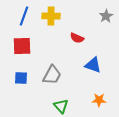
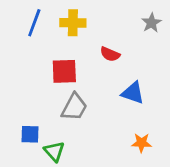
red square: (22, 46) -> (64, 71), moved
blue square: (21, 78) -> (30, 134), moved
green triangle: (61, 106) -> (54, 151), moved

